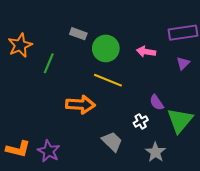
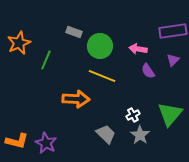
purple semicircle: (157, 102) -> (148, 71), moved
gray star: (156, 152) -> (140, 135), moved

